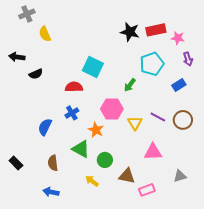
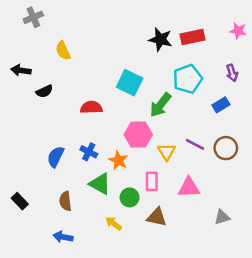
yellow semicircle: (45, 34) -> (63, 51), moved
pink star: (178, 38) -> (238, 31), moved
cyan square: (93, 67) -> (130, 83), moved
green arrow: (130, 85) -> (160, 105), size x1.5
blue cross: (72, 113) -> (89, 152), moved, turned -32
pink rectangle: (147, 190) -> (152, 181), moved, turned -70

